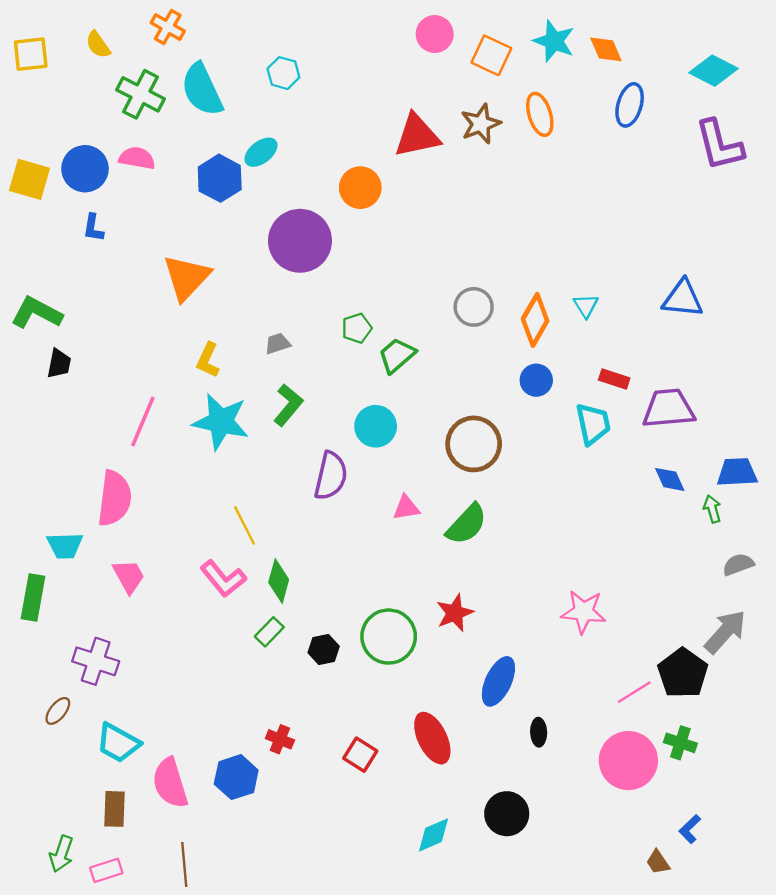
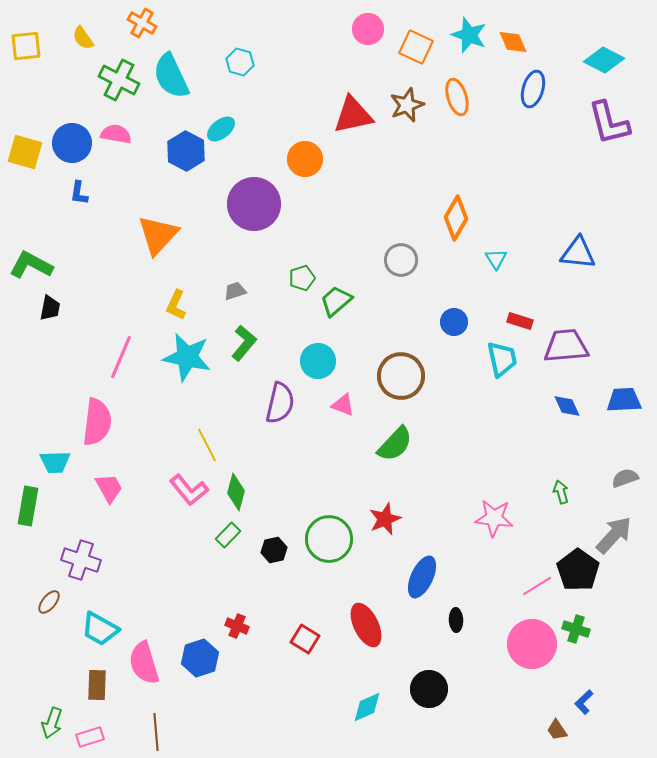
orange diamond: (535, 320) -> (456, 218), moved
pink triangle: (406, 508) -> (343, 405), moved, turned 30
green arrow: (712, 509) -> (561, 492), moved

